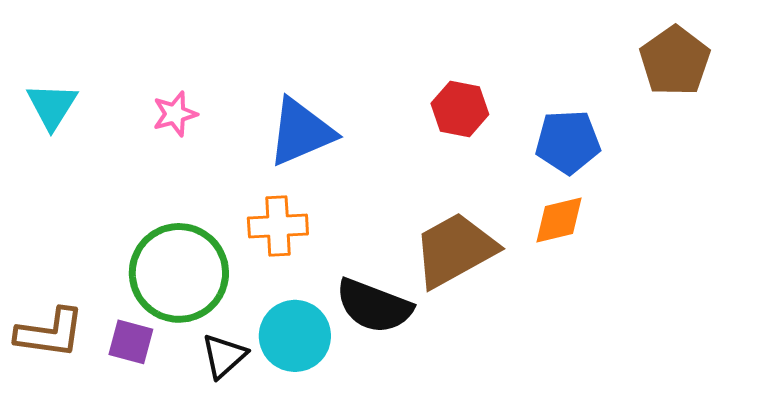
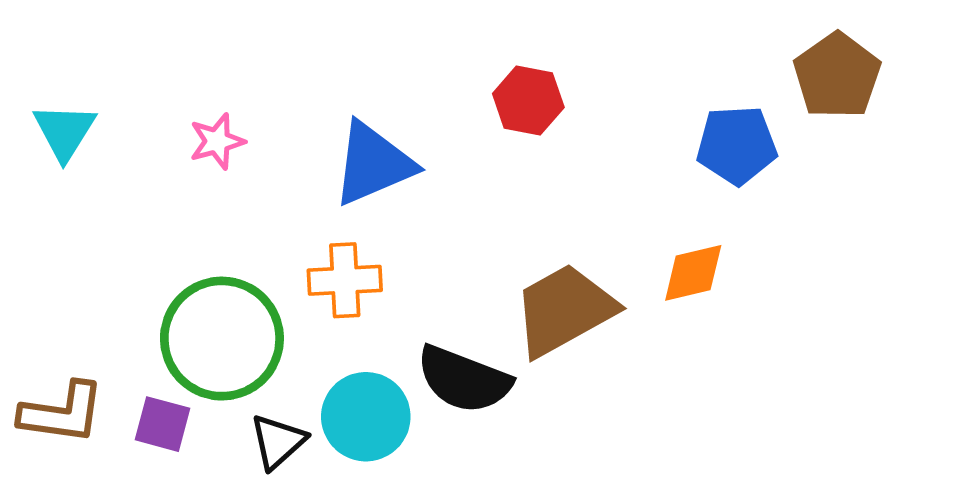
red hexagon: (460, 109) -> (528, 100), moved
blue pentagon: (568, 142) -> (737, 145), moved

